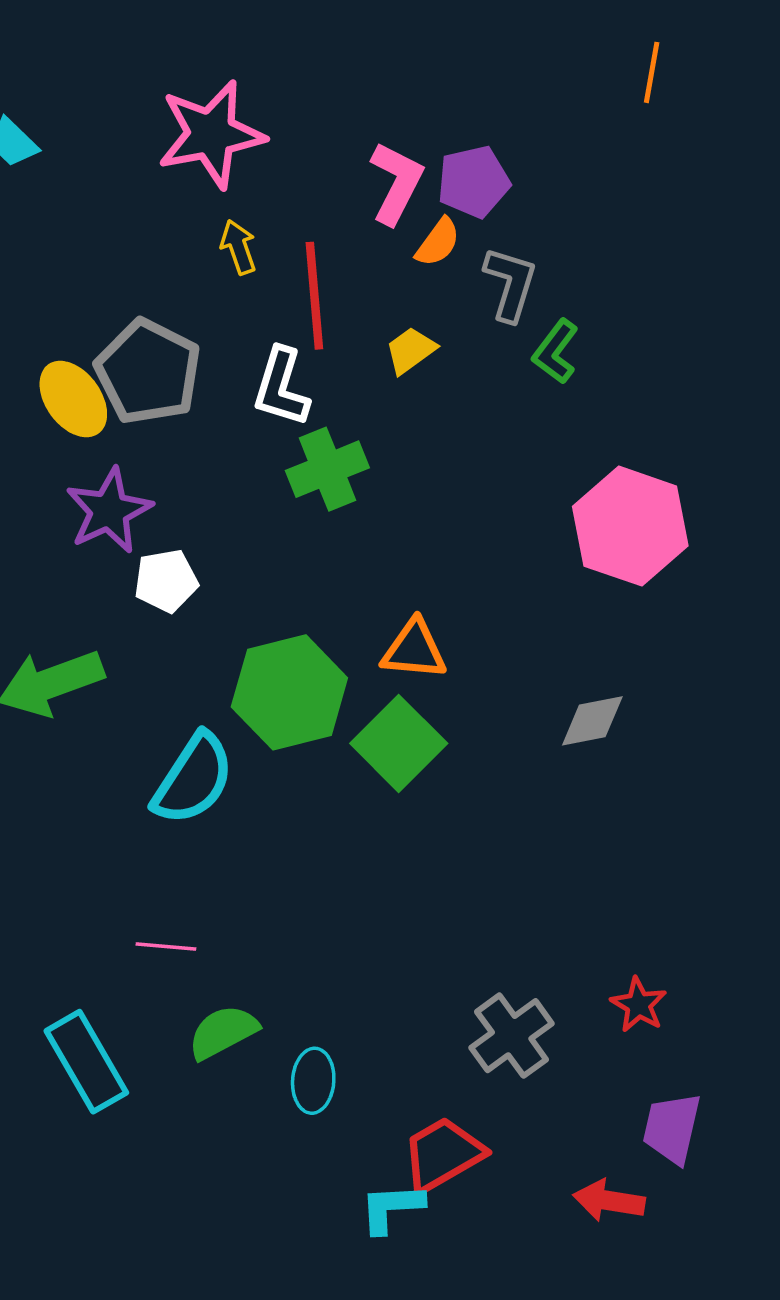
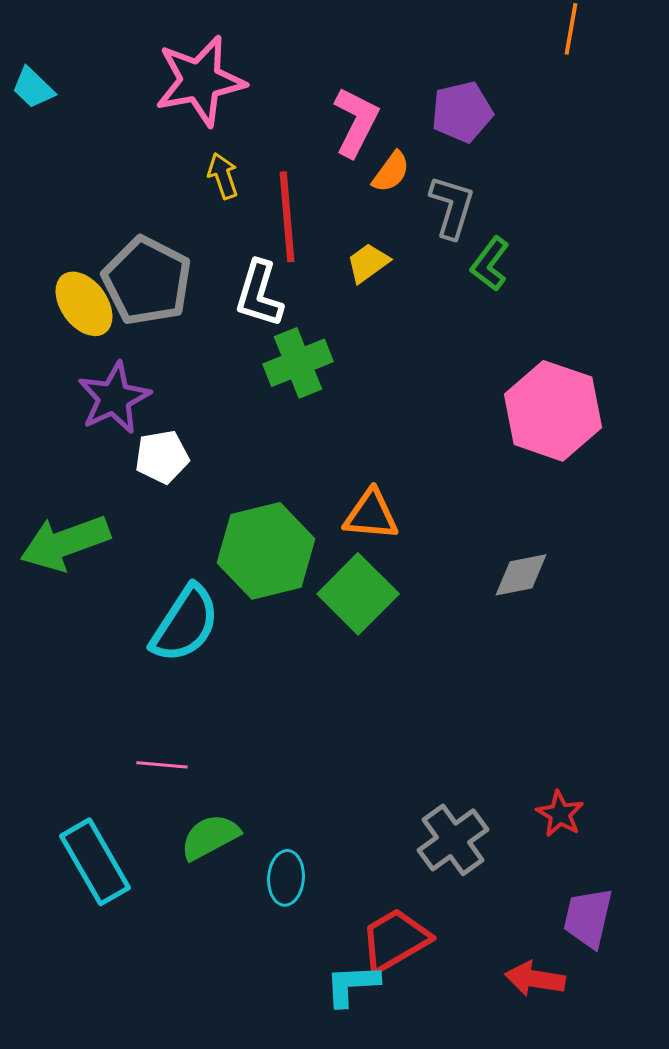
purple pentagon: (474, 182) -> (462, 112), moved

